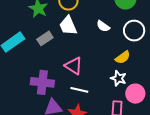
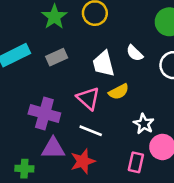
white trapezoid: (68, 26) -> (103, 64), moved
yellow semicircle: (123, 57) -> (119, 92), moved

